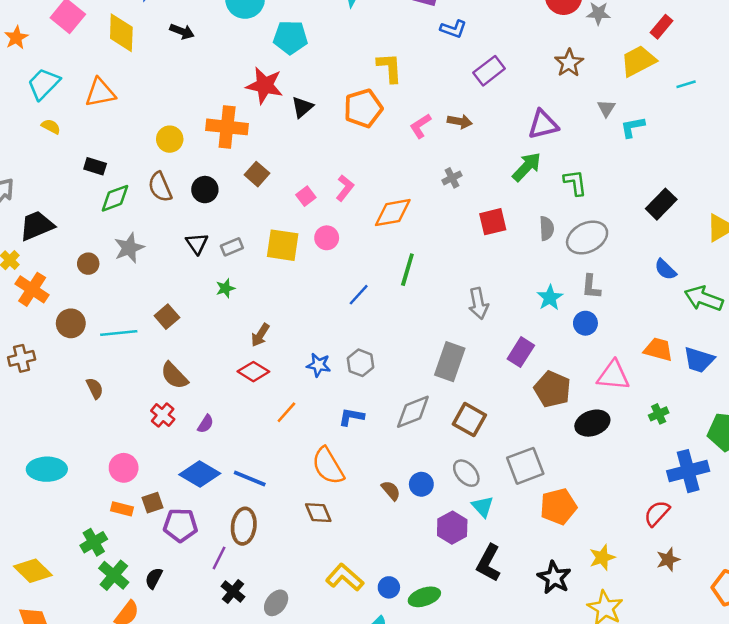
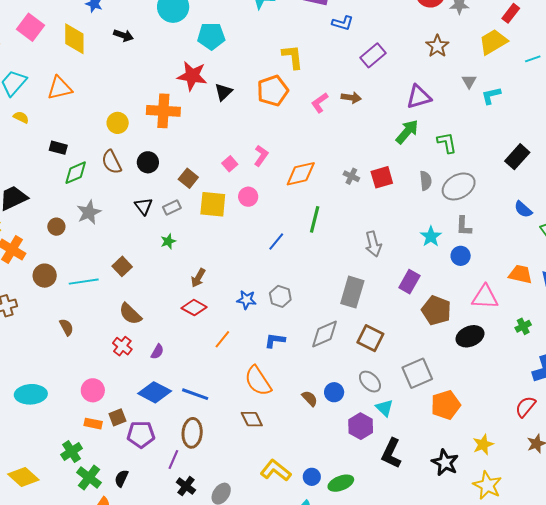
brown square: (257, 174) -> (188, 178), moved
gray cross: (452, 178) -> (351, 176), moved, turned -35

